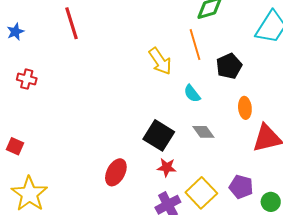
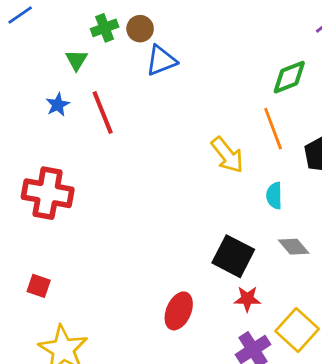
blue star: (15, 32) -> (58, 105), moved
red cross: (27, 79) -> (48, 193), size x1.8
cyan semicircle: (192, 94) -> (274, 196), turned 42

